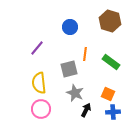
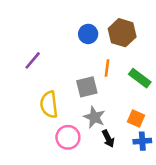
brown hexagon: (110, 21) -> (122, 33), moved
purple line: (37, 48) -> (33, 60), moved
pink circle: (41, 109) -> (68, 137), moved
black arrow: (86, 110) -> (108, 139), turned 128

